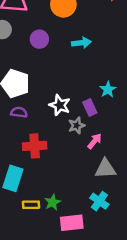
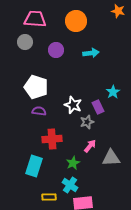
pink arrow: (95, 141) -> (90, 146), moved
cyan cross: (99, 201) -> (70, 185), moved
green star: (53, 202) -> (73, 163), moved
yellow rectangle: (31, 205) -> (49, 197), moved

